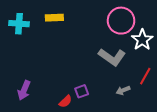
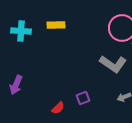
purple arrow: (24, 90) -> (16, 85), moved
red semicircle: (65, 101) -> (58, 108), moved

